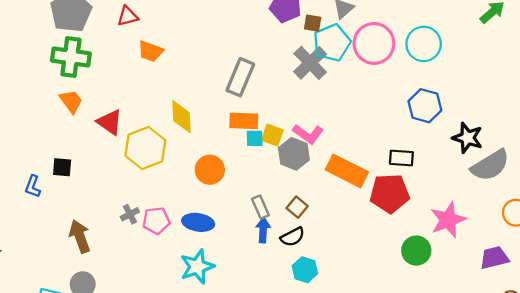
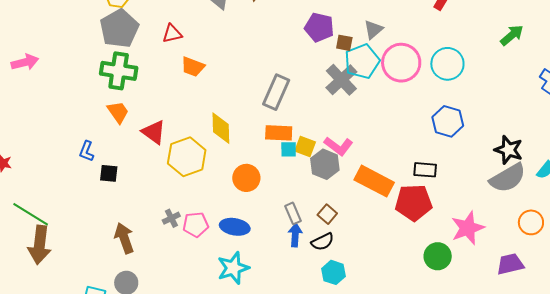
black star: (468, 138) -> (509, 150), moved
blue L-shape: (33, 186) -> (87, 151), moved

